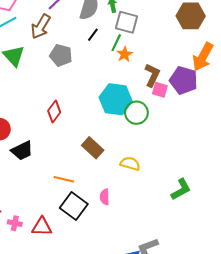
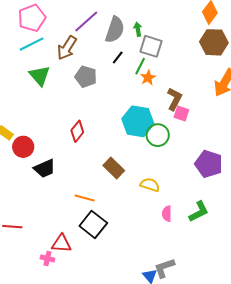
purple pentagon: (184, 80) -> (209, 164), moved
pink semicircle: (105, 197) -> (167, 214), moved
pink cross: (15, 223) -> (47, 258), moved

